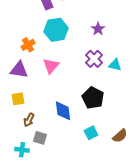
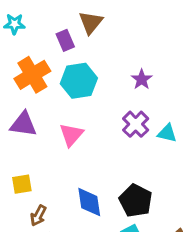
orange cross: (28, 45) -> (32, 75), moved, size x1.6
purple triangle: (19, 70) -> (23, 124), moved
black pentagon: (93, 98) -> (136, 201), moved

